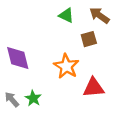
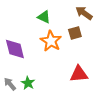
green triangle: (66, 15) -> (44, 17), moved
orange star: (66, 66) -> (51, 41), moved

